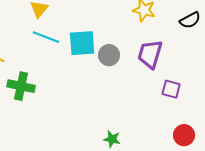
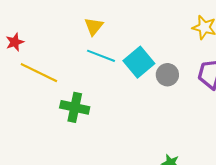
cyan square: (82, 43) -> (139, 62), turned -36

